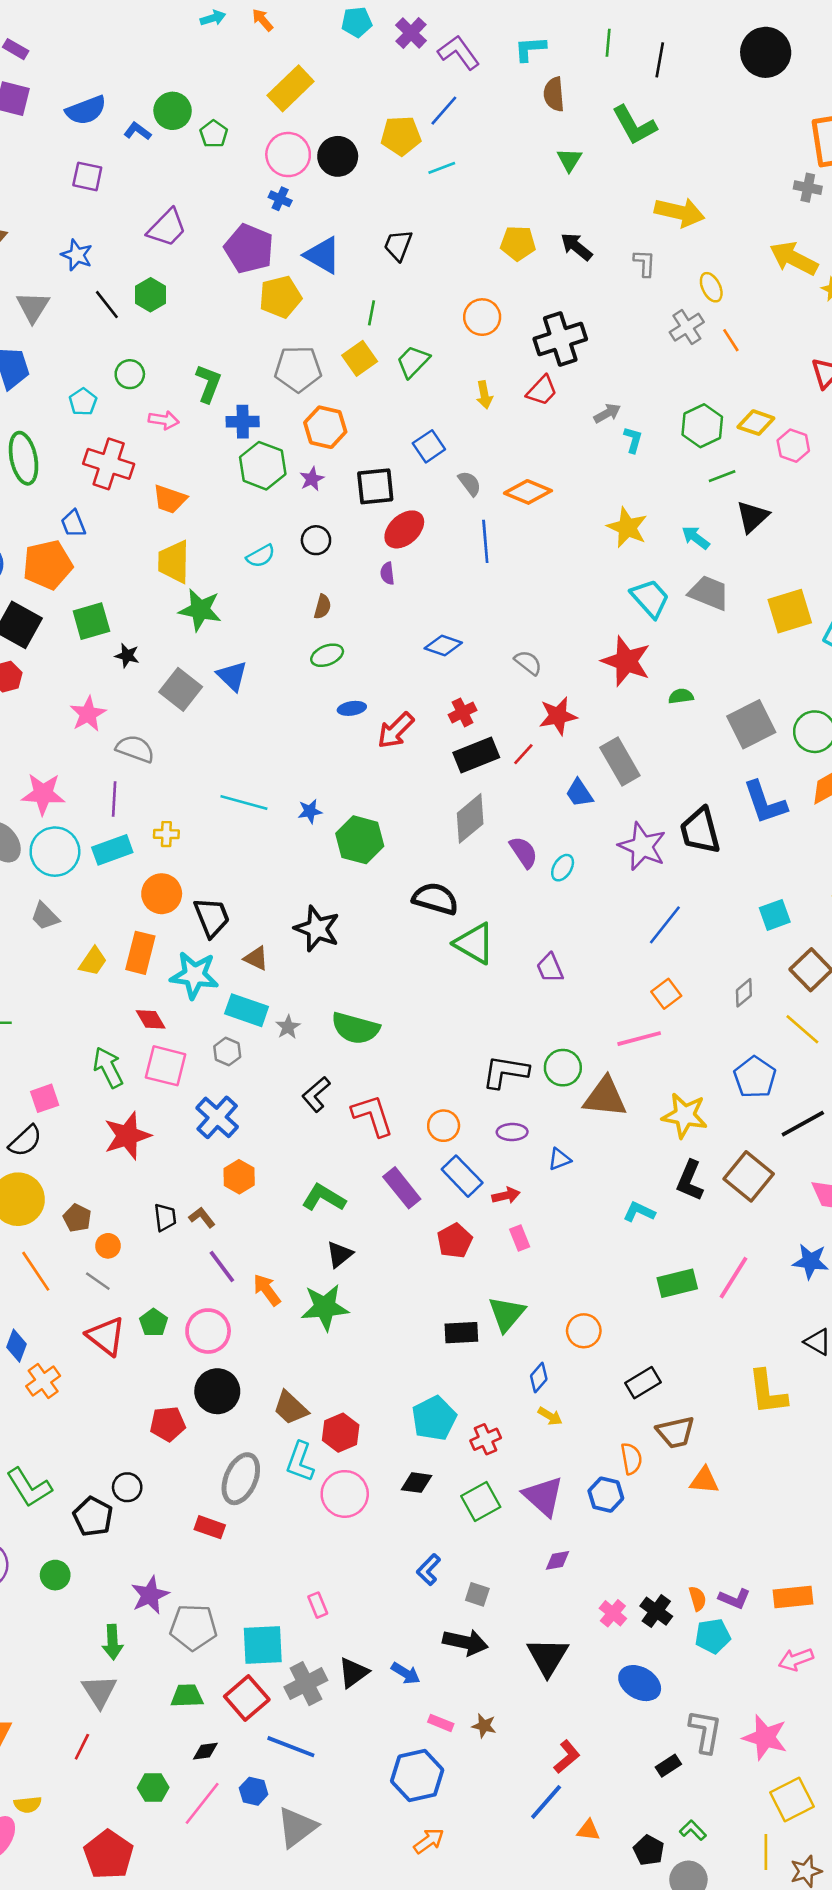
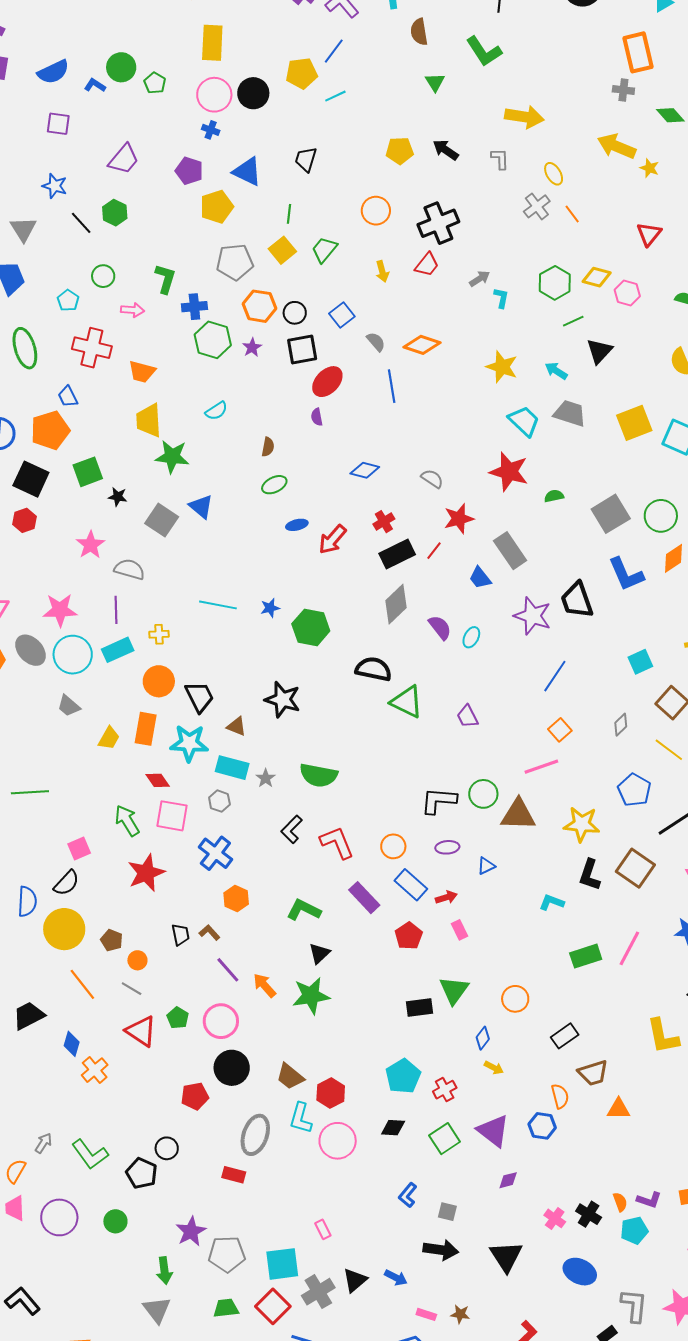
yellow rectangle: (291, 88) -> (212, 43), turned -39
purple pentagon: (249, 249) -> (189, 171), size x0.7
black circle: (316, 540) -> (295, 313), moved

